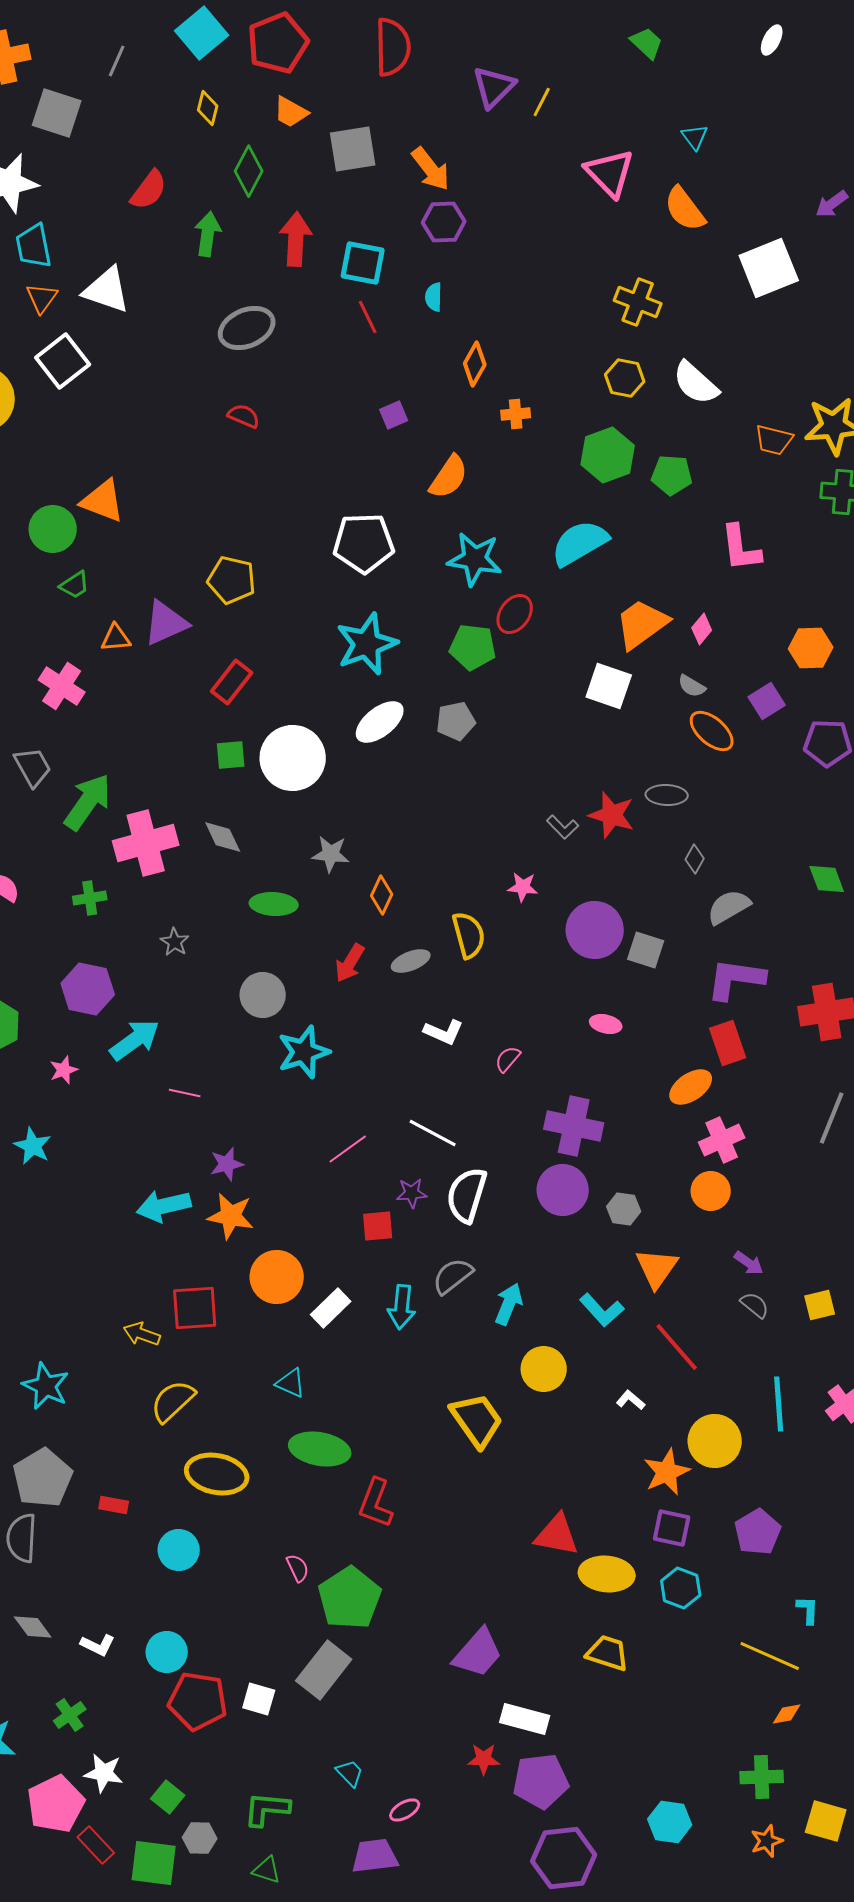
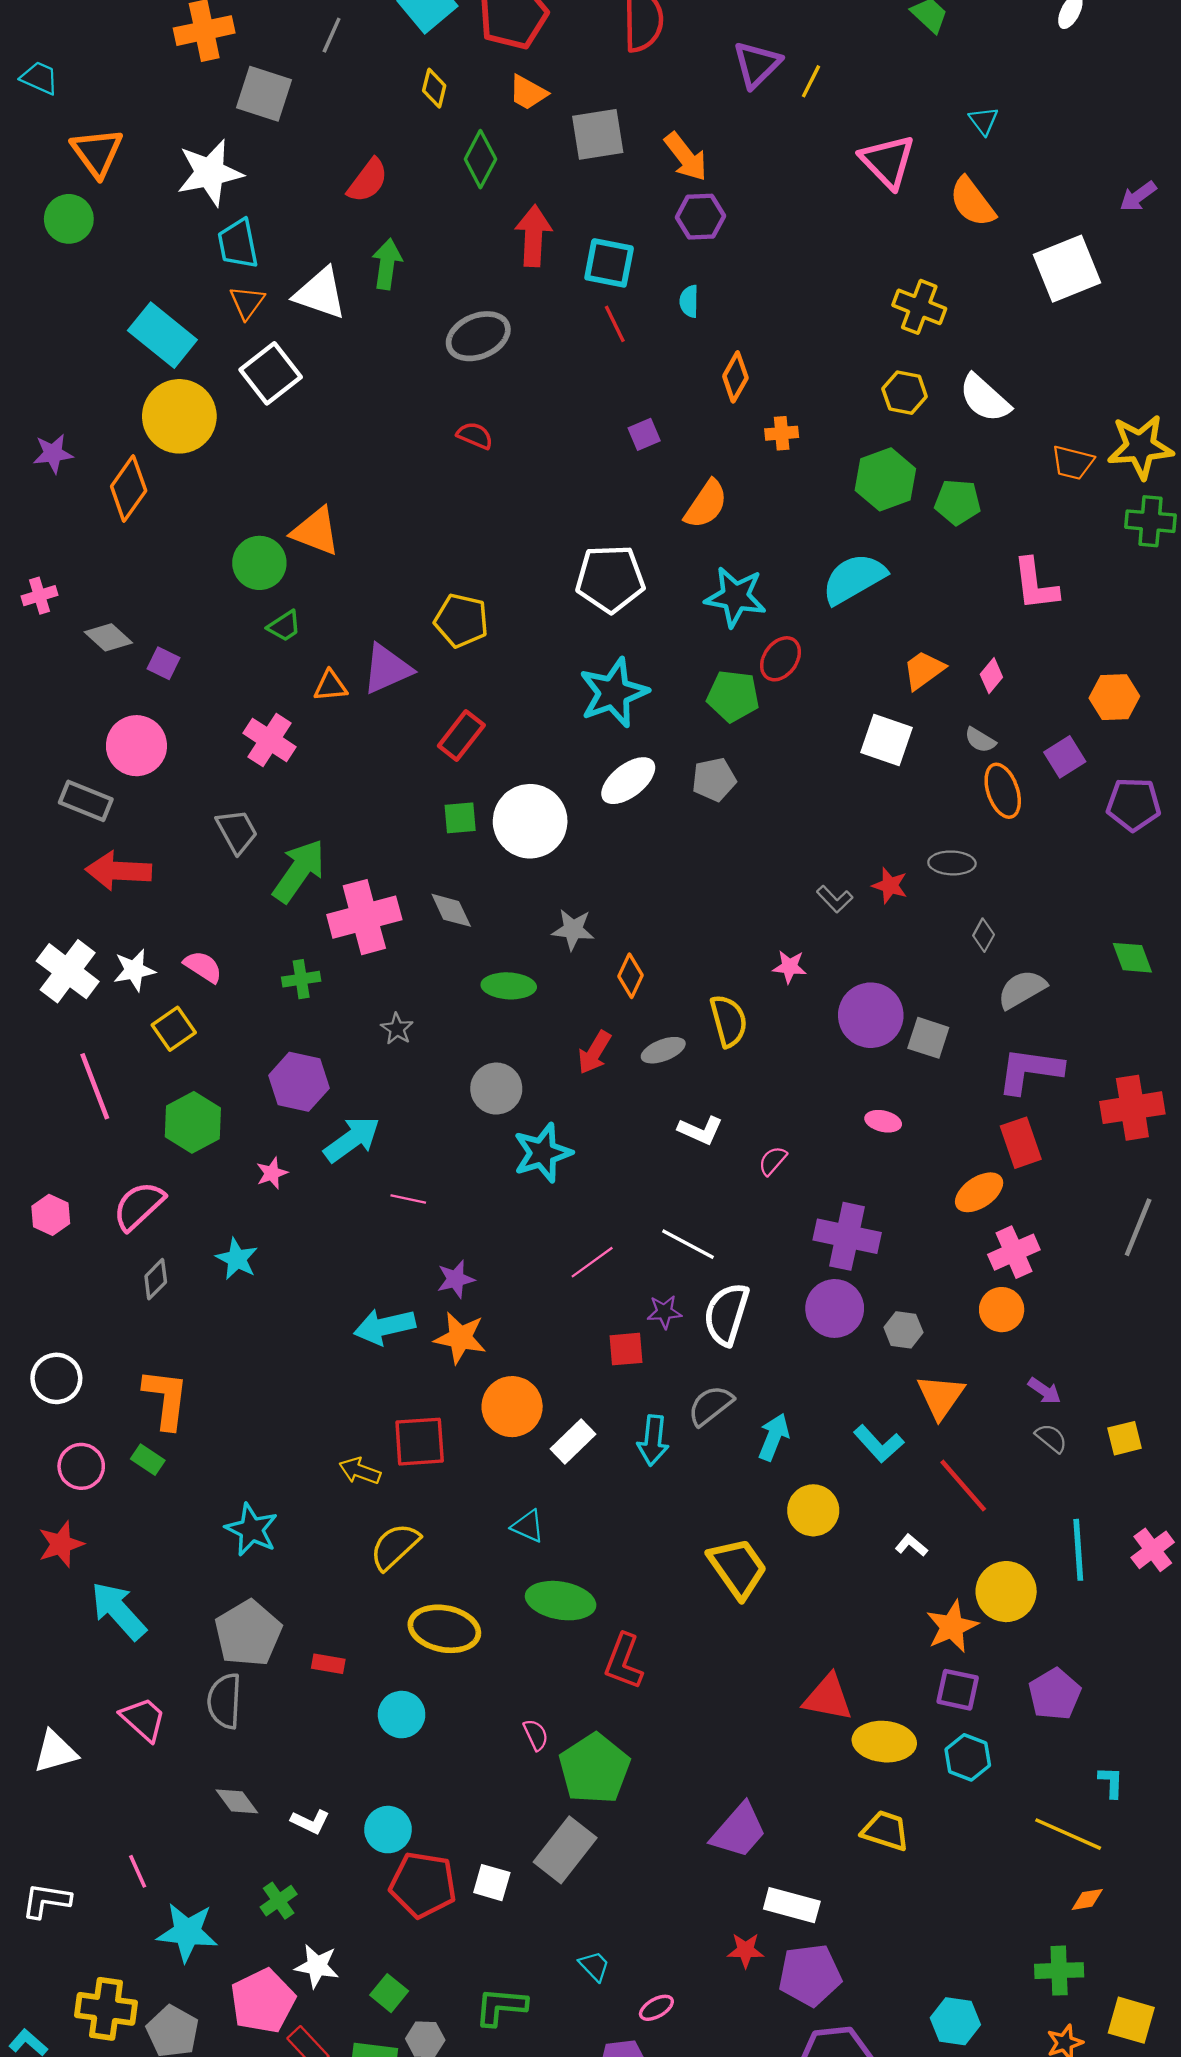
green arrow: (208, 234) -> (387, 264), moved
orange trapezoid: (642, 624) -> (924, 670), size x0.7
orange ellipse: (712, 731) -> (1003, 791), turned 30
red star: (612, 815) -> (890, 886), size x0.7

